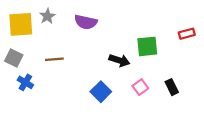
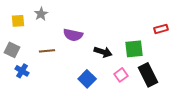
purple semicircle: (86, 22) -> (73, 35), moved
yellow square: (21, 24) -> (18, 21), size x0.6
green square: (147, 46) -> (134, 49), moved
black rectangle: (172, 87) -> (148, 75), size x1.6

